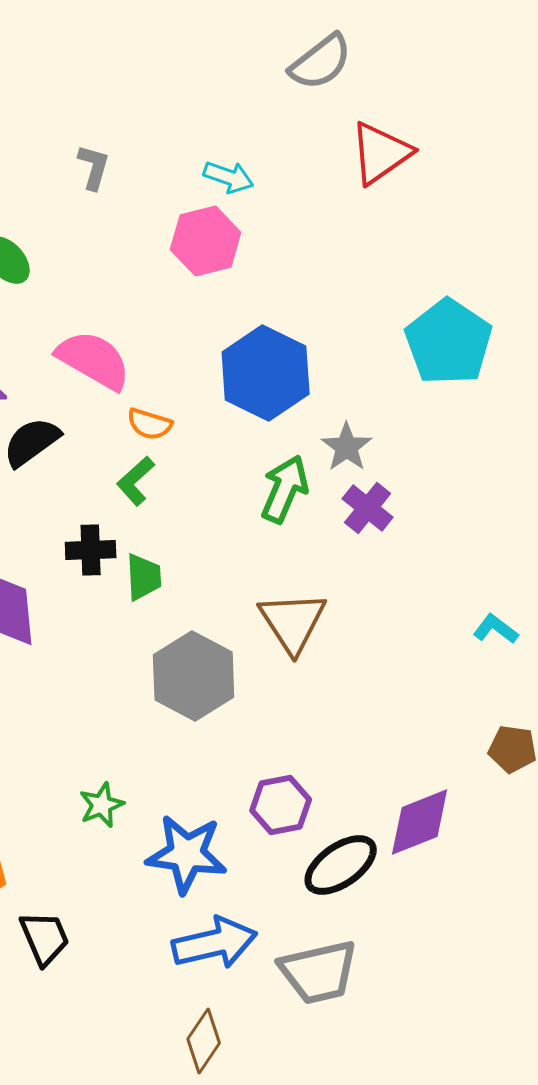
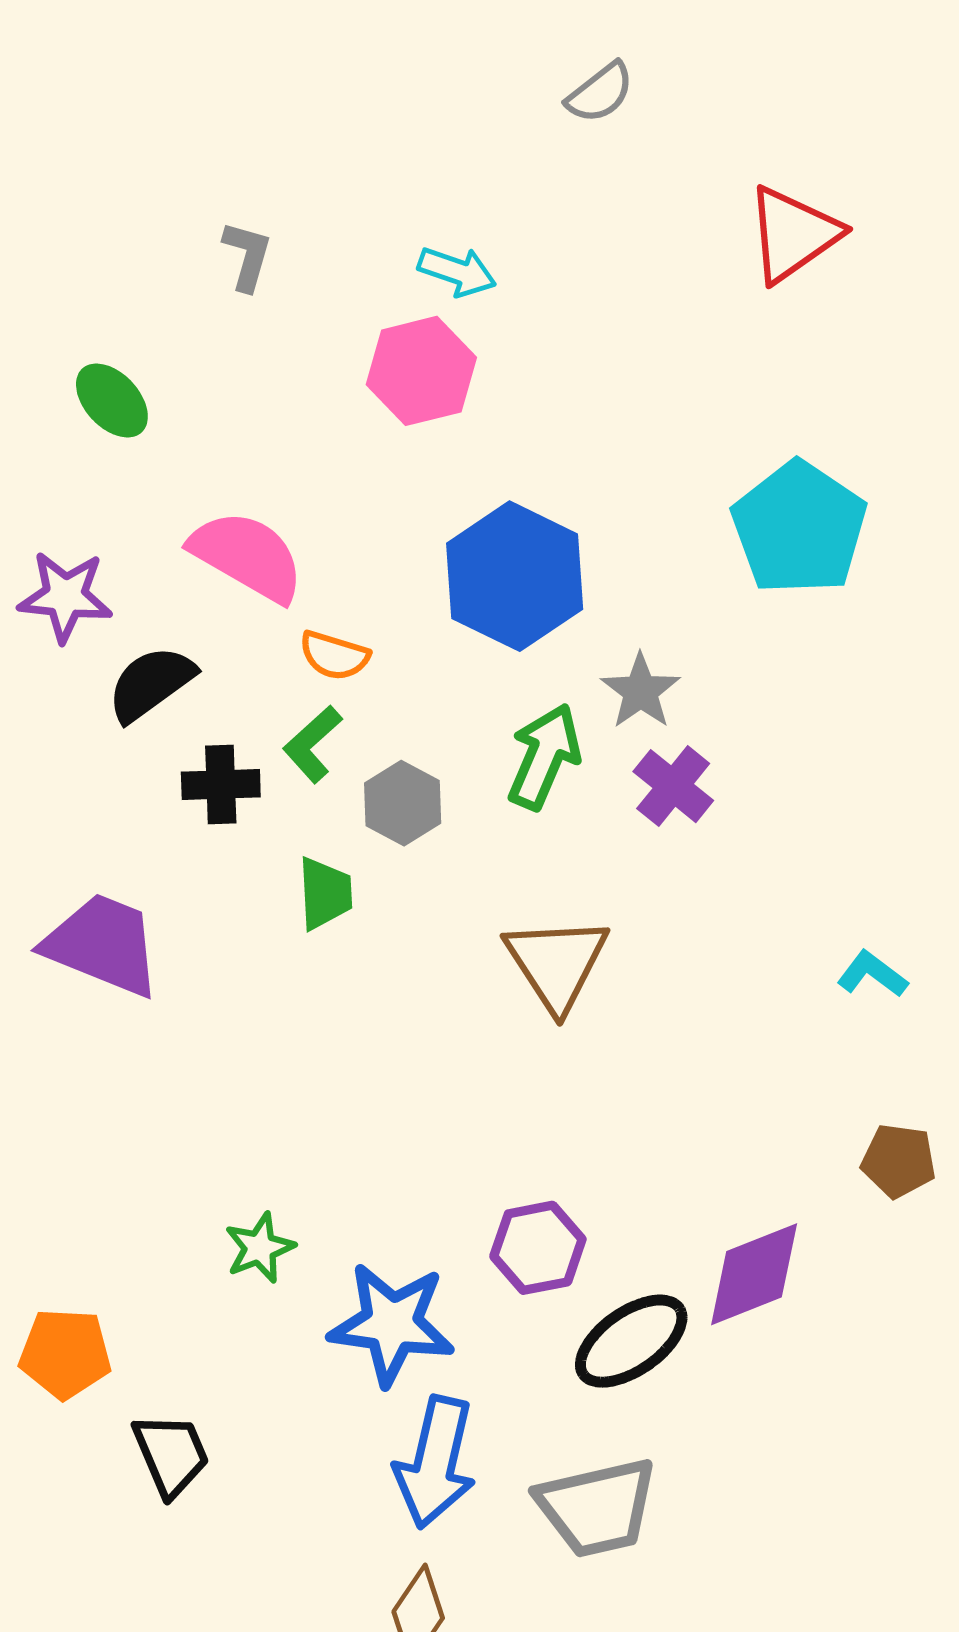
gray semicircle: (321, 62) -> (600, 93), size x0.7
red triangle: (381, 153) -> (793, 234), moved
black cross: (91, 550) -> (221, 785), moved
gray hexagon: (194, 676) -> (403, 803), moved, size x0.6
blue arrow: (215, 943) -> (435, 1462), turned 116

